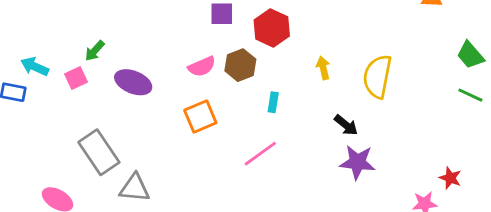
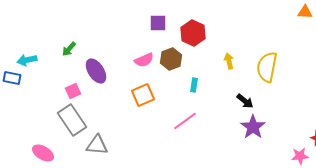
cyan arrow: (35, 67) -> (27, 60), turned -36
pink square: (76, 78) -> (73, 91), moved
purple ellipse: (133, 82) -> (96, 71), turned 35
purple star: (357, 162) -> (253, 127), turned 30

